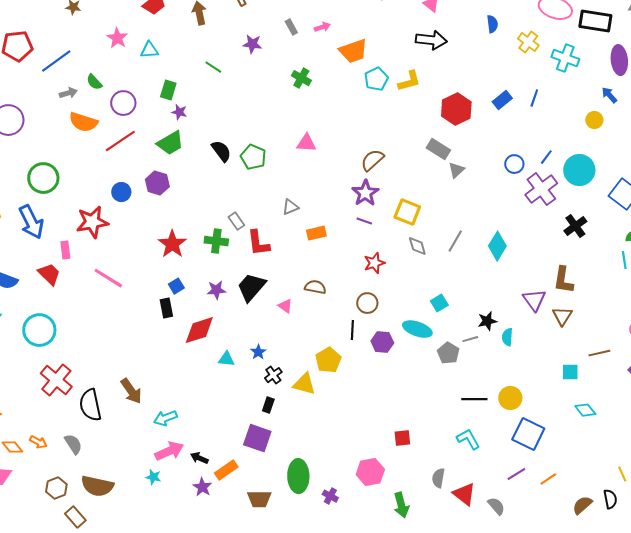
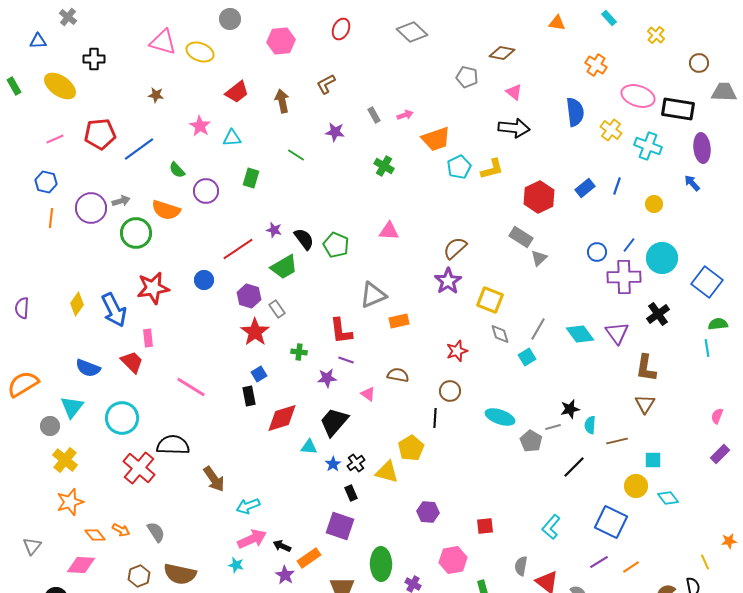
blue semicircle: (492, 24) -> (575, 112), size x1.6
gray arrow: (68, 93) -> (121, 201), moved
purple star: (179, 112) -> (274, 230), moved
yellow circle: (594, 120) -> (654, 204), moved
red line: (120, 141) -> (238, 249), moved
green trapezoid: (170, 143) -> (284, 267), moved
green circle: (43, 178) -> (136, 233), moved
purple hexagon: (157, 183) -> (249, 296), moved
purple cross: (541, 189) -> (624, 277), turned 36
gray triangle: (290, 207) -> (373, 295), size x1.6
gray rectangle: (236, 221) -> (277, 309), moved
purple line: (364, 221) -> (346, 360), moved
red star: (92, 222) -> (153, 288), moved
green cross: (216, 241) -> (299, 352), moved, size x0.7
cyan diamond: (497, 246) -> (580, 334), turned -68
pink line: (108, 278) -> (191, 387), moved
black trapezoid: (251, 287) -> (334, 422), moved
purple star: (216, 290) -> (327, 378), moved
purple triangle: (534, 300) -> (617, 333), moved
cyan square: (439, 303) -> (527, 357), moved
purple hexagon: (382, 342) -> (428, 512), moved
blue star: (258, 352) -> (333, 464), moved
brown line: (599, 353) -> (617, 441), moved
yellow circle: (510, 398) -> (636, 486), moved
black line: (474, 399) -> (574, 467), moved, turned -45
black semicircle: (90, 405) -> (173, 445), moved, turned 104
black rectangle: (268, 405) -> (351, 493), turned -42
cyan L-shape: (468, 439) -> (551, 527), turned -110

